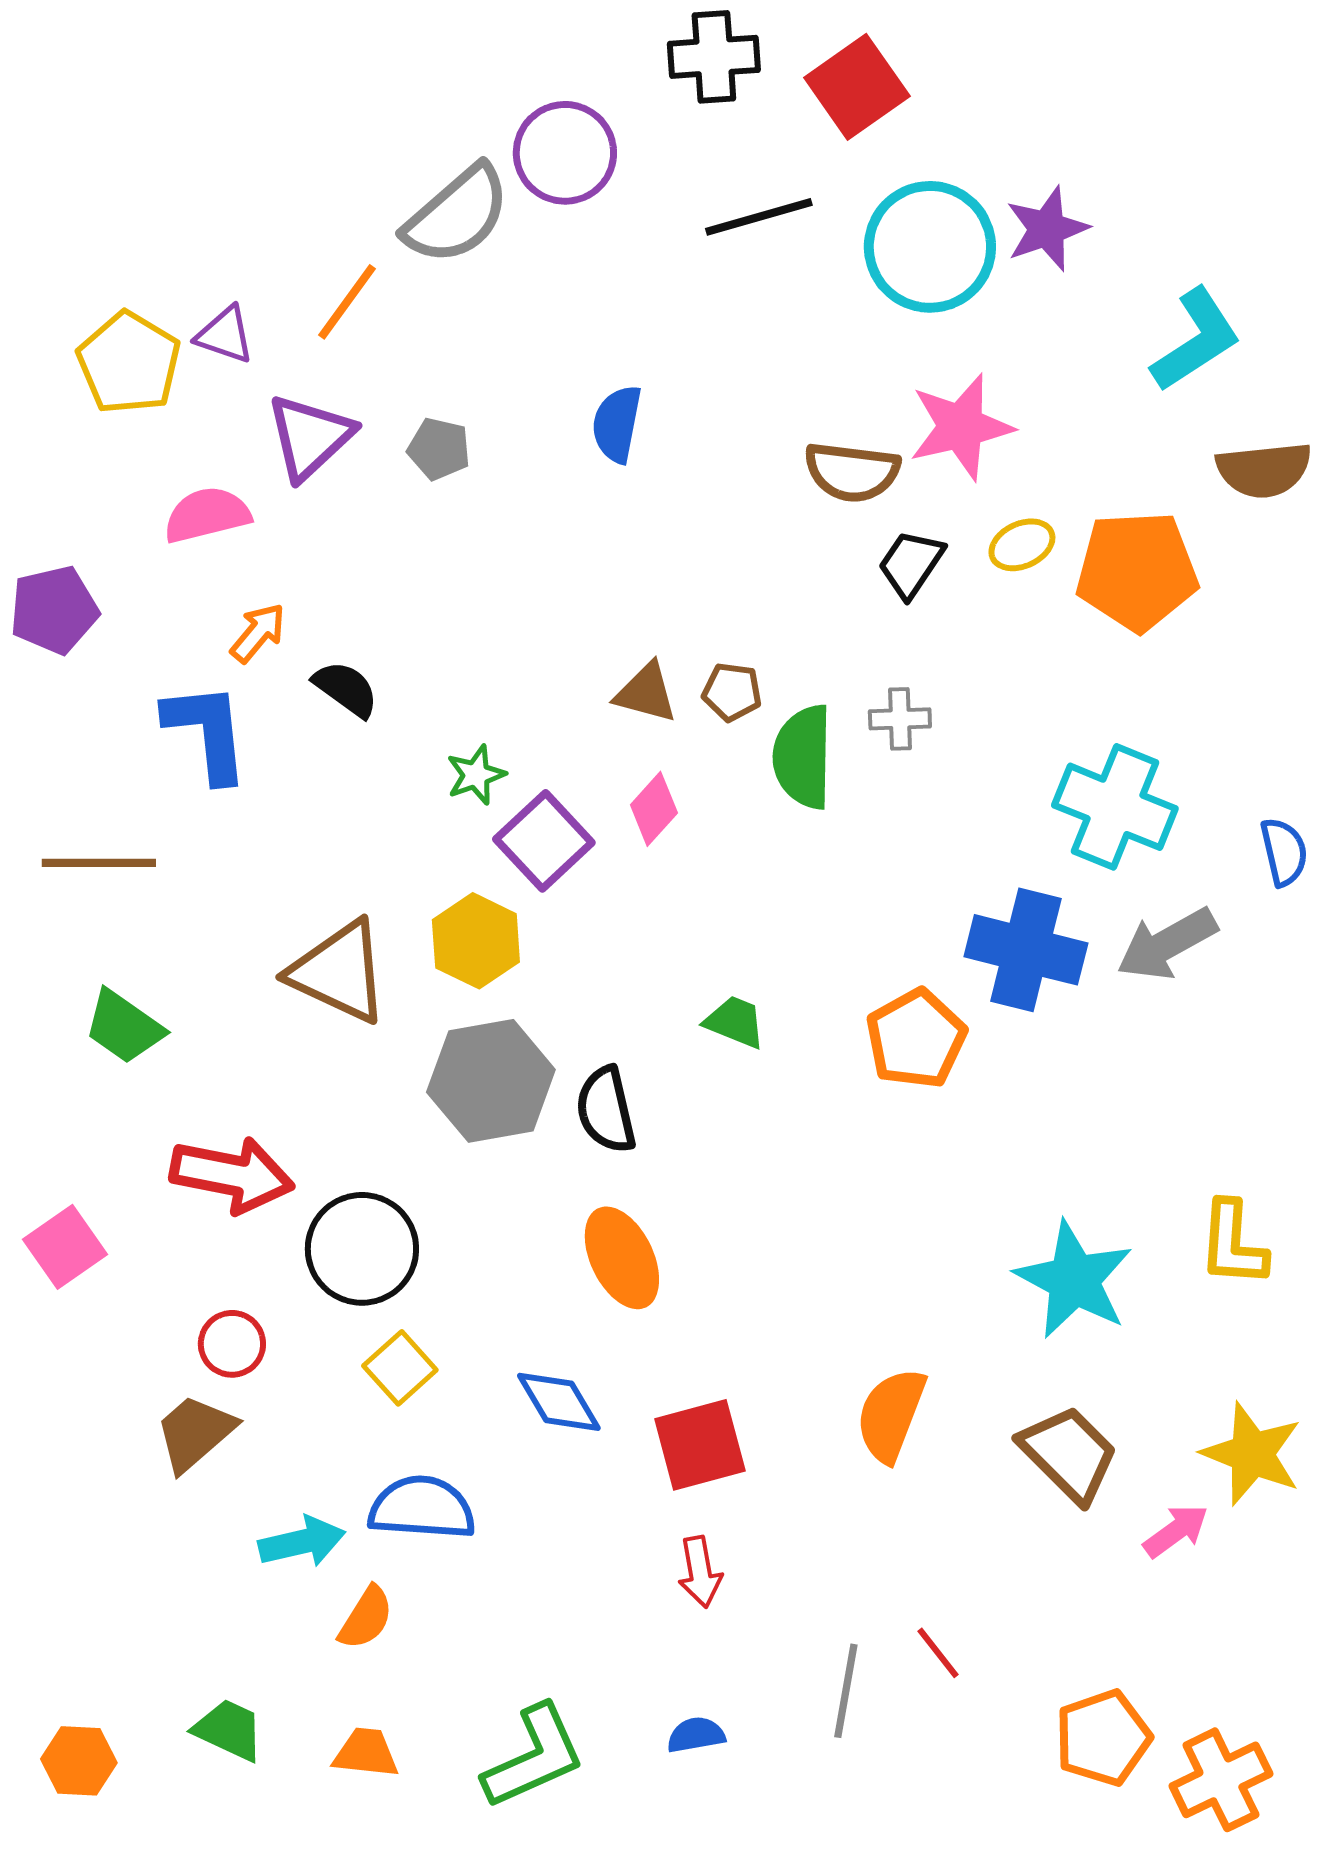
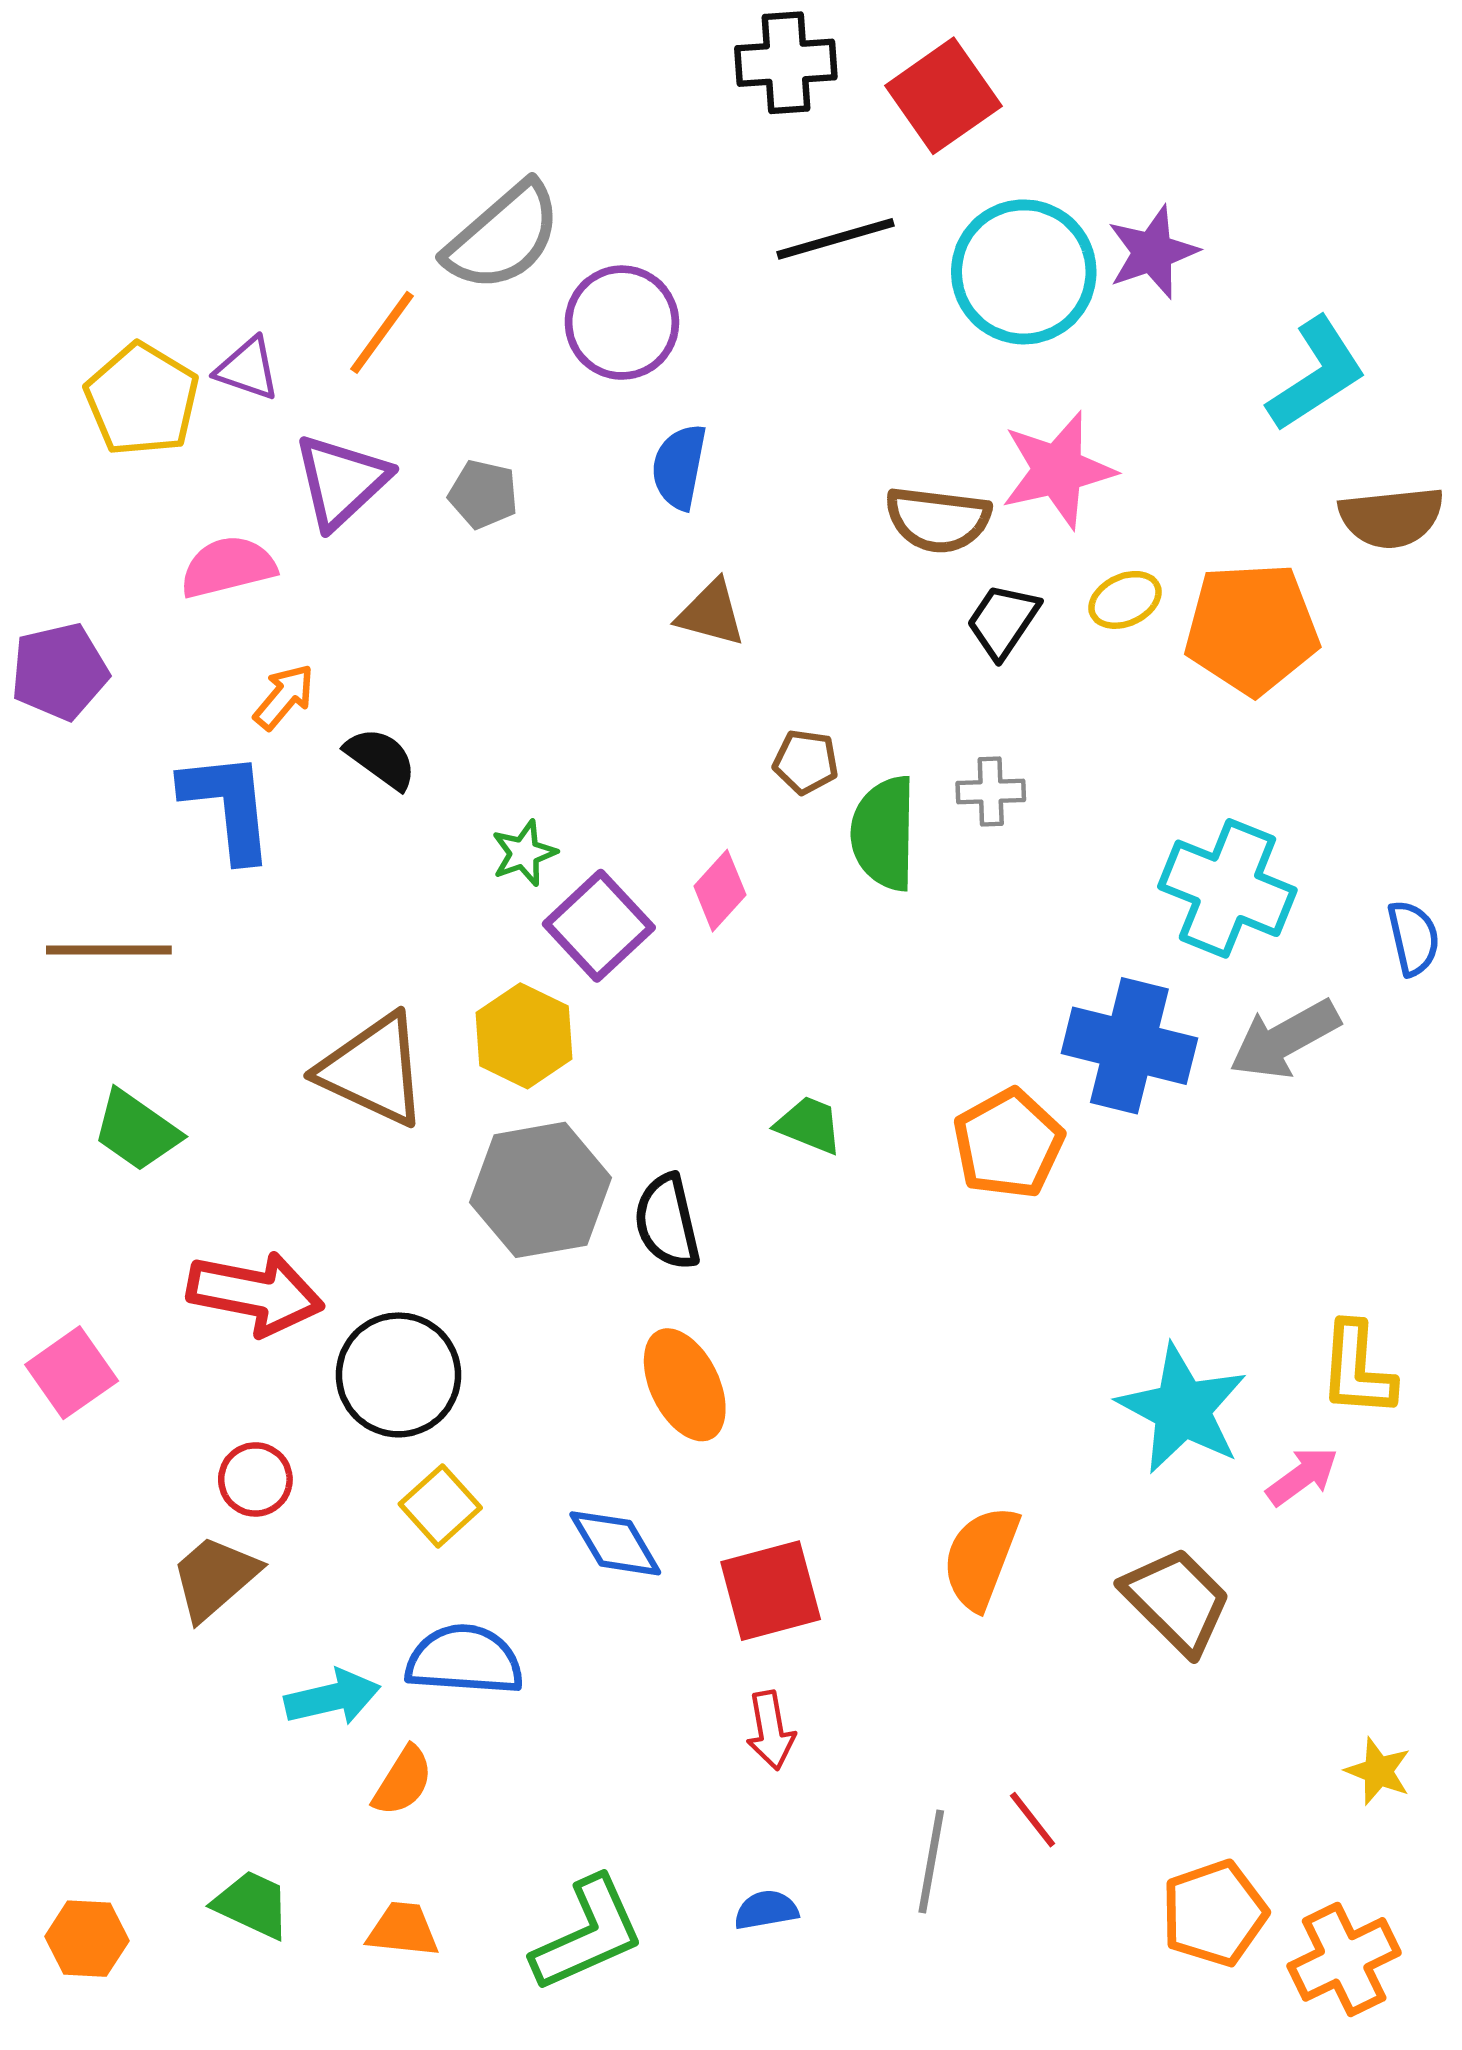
purple circle: (565, 153) -> (622, 323), moved
brown triangle: (646, 693) -> (711, 613), moved
yellow star: (1252, 1454) -> (1378, 1771), moved, size x0.6
pink arrow: (1176, 1531) -> (1302, 1476), moved

